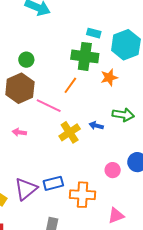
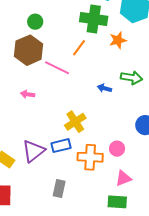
yellow cross: (70, 132) -> (75, 122), moved
pink circle: (113, 170) -> (117, 149), moved

